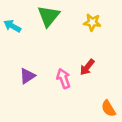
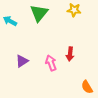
yellow star: (92, 22) -> (74, 10), moved
red arrow: (87, 67) -> (70, 54), turned -32

